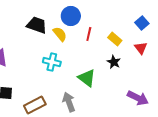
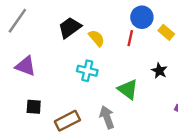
blue circle: (71, 16) -> (142, 17), moved
black trapezoid: (37, 25) -> (70, 28), turned -55
yellow rectangle: (115, 39) -> (166, 32), moved

